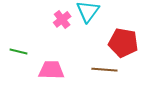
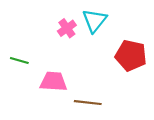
brown line: (104, 70) -> (88, 103), moved

